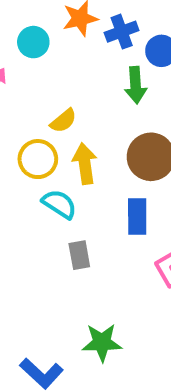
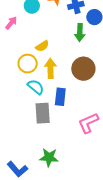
blue rectangle: (137, 217) -> (60, 97), moved
gray rectangle: (79, 255) -> (43, 113), size x1.5

